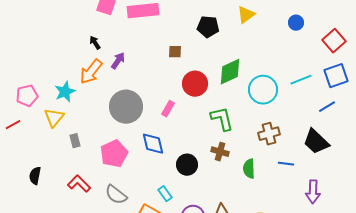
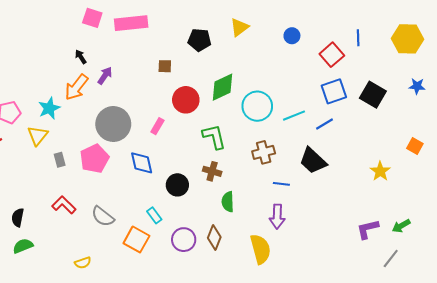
cyan line: (301, 80) -> (294, 116), moved
pink pentagon: (114, 154) -> (94, 159), moved
green semicircle: (249, 169) -> (228, 202), moved
black semicircle: (35, 176) -> (18, 218), moved
purple arrow: (313, 192) -> (277, 216), moved

